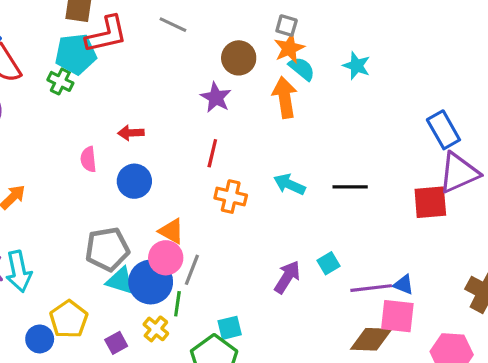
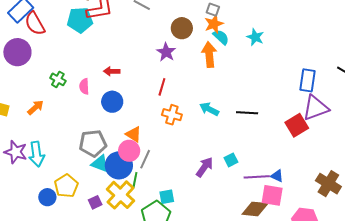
green cross: (60, 81) -> (58, 79), moved
blue rectangle: (443, 130) -> (308, 80), turned 35
red square: (430, 202) -> (297, 125), turned -30
yellow cross: (156, 329) -> (121, 195), size x1.8

